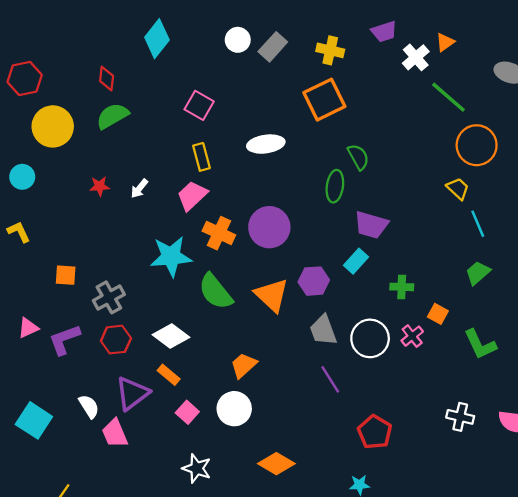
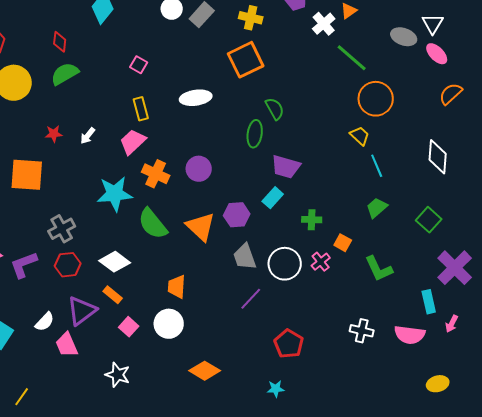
pink square: (199, 105) -> (139, 65), size x0.7
purple circle: (269, 227) -> (199, 169), size x0.7
orange square: (66, 275) -> (27, 175), moved, size x1.8
orange trapezoid: (244, 365) -> (177, 287), turned -45
purple line: (330, 379) -> (251, 299), turned 75
white semicircle: (89, 406) -> (45, 322), turned 75
white star: (197, 468) -> (118, 375), moved

